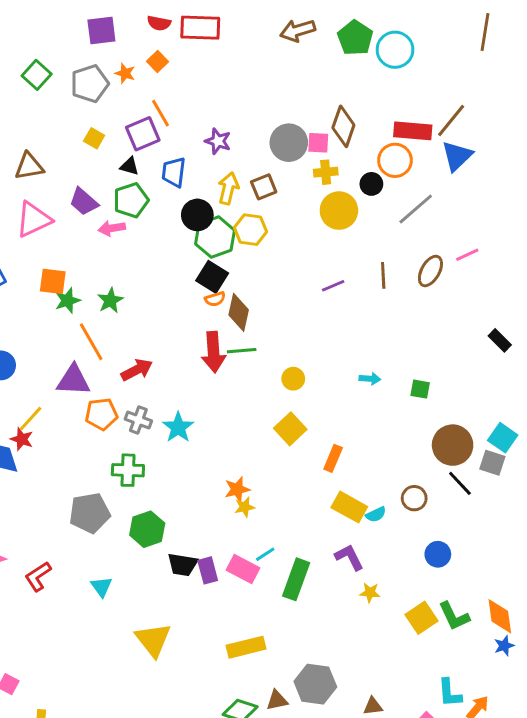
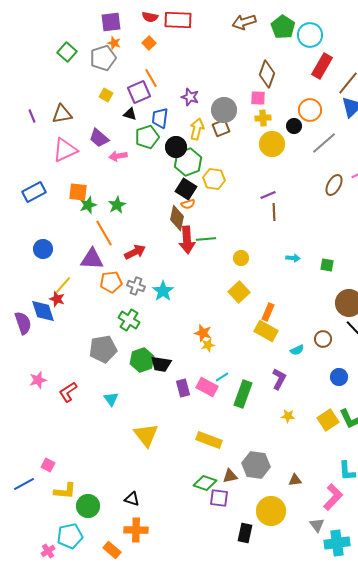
orange star: (125, 73) -> (114, 43), moved
brown diamond: (343, 126) -> (267, 74), moved
red rectangle: (413, 131) -> (322, 66), moved, turned -65
gray circle: (289, 143) -> (224, 110), moved
green pentagon: (131, 200) -> (147, 137), moved
yellow hexagon: (250, 230) -> (214, 179), moved
brown line: (383, 275) -> (274, 212), moved
brown diamond: (239, 312) -> (177, 218), moved
green cross: (128, 470) -> (129, 320), turned 30
orange star: (237, 489) -> (203, 333), turned 30
yellow rectangle: (349, 507) -> (266, 331), moved
purple L-shape: (349, 557) -> (279, 379), turned 55
black trapezoid: (183, 565) -> (161, 364), moved
yellow star: (370, 593) -> (288, 416), moved
yellow rectangle: (246, 647) -> (209, 440), turned 35

